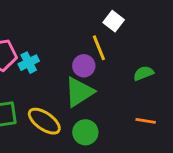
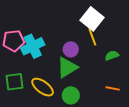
white square: (114, 21) -> (92, 19), size x1.6
yellow line: (99, 48) -> (92, 37), moved
cyan cross: (29, 63) -> (33, 46), size x1.6

